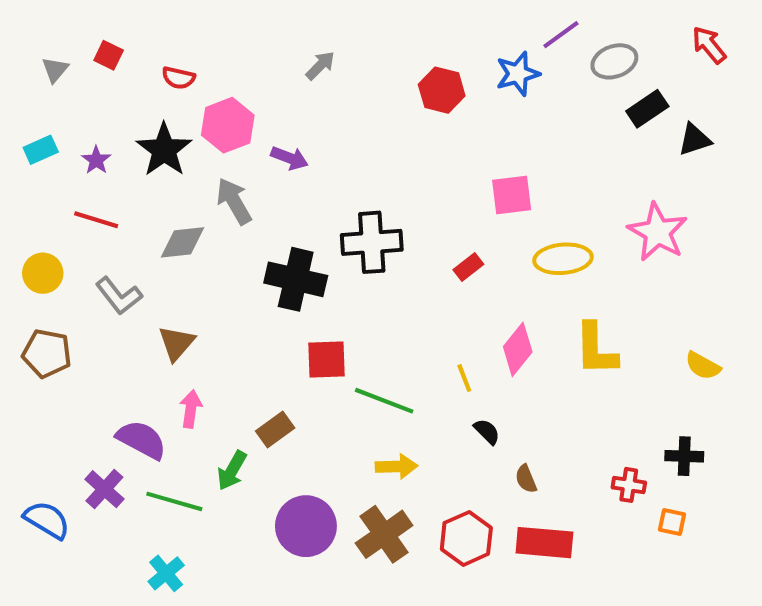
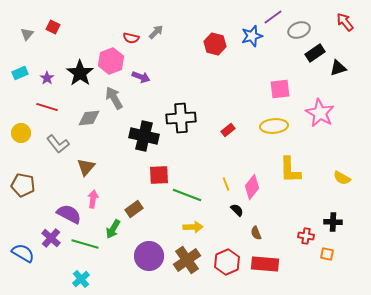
red semicircle: (178, 78) -> (131, 38), moved
pink square: (512, 195) -> (280, 89), moved
pink diamond: (518, 349) -> (252, 187), moved
brown pentagon: (47, 353) -> (23, 185), moved

